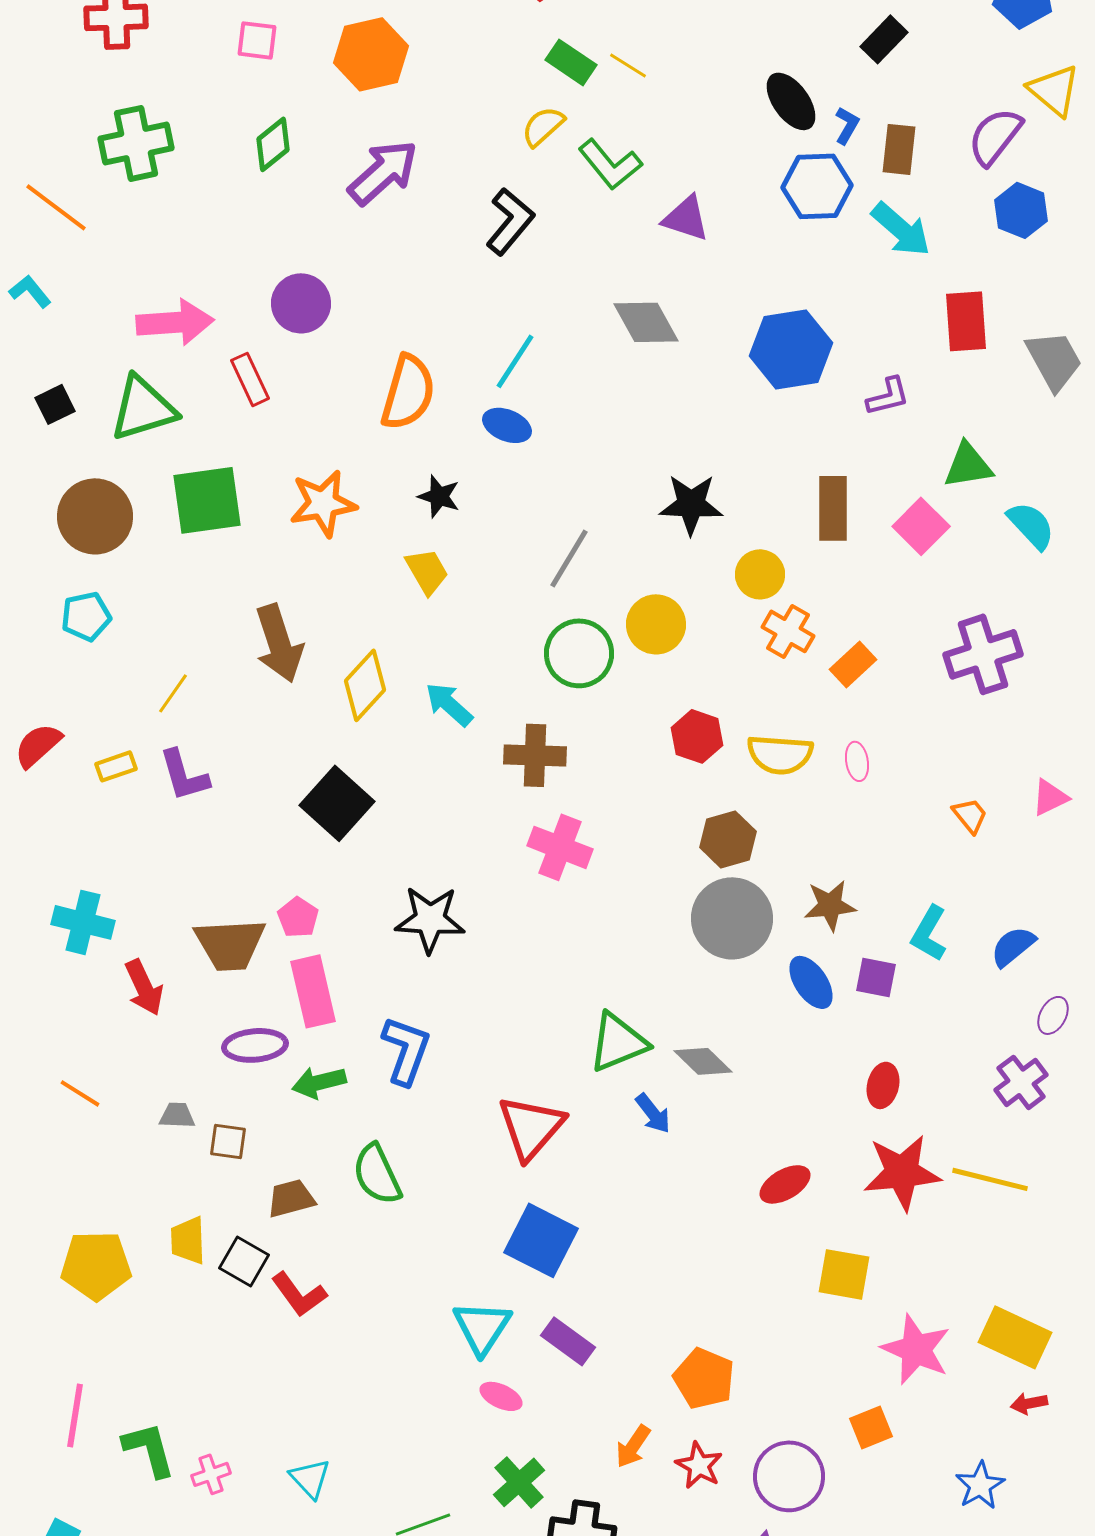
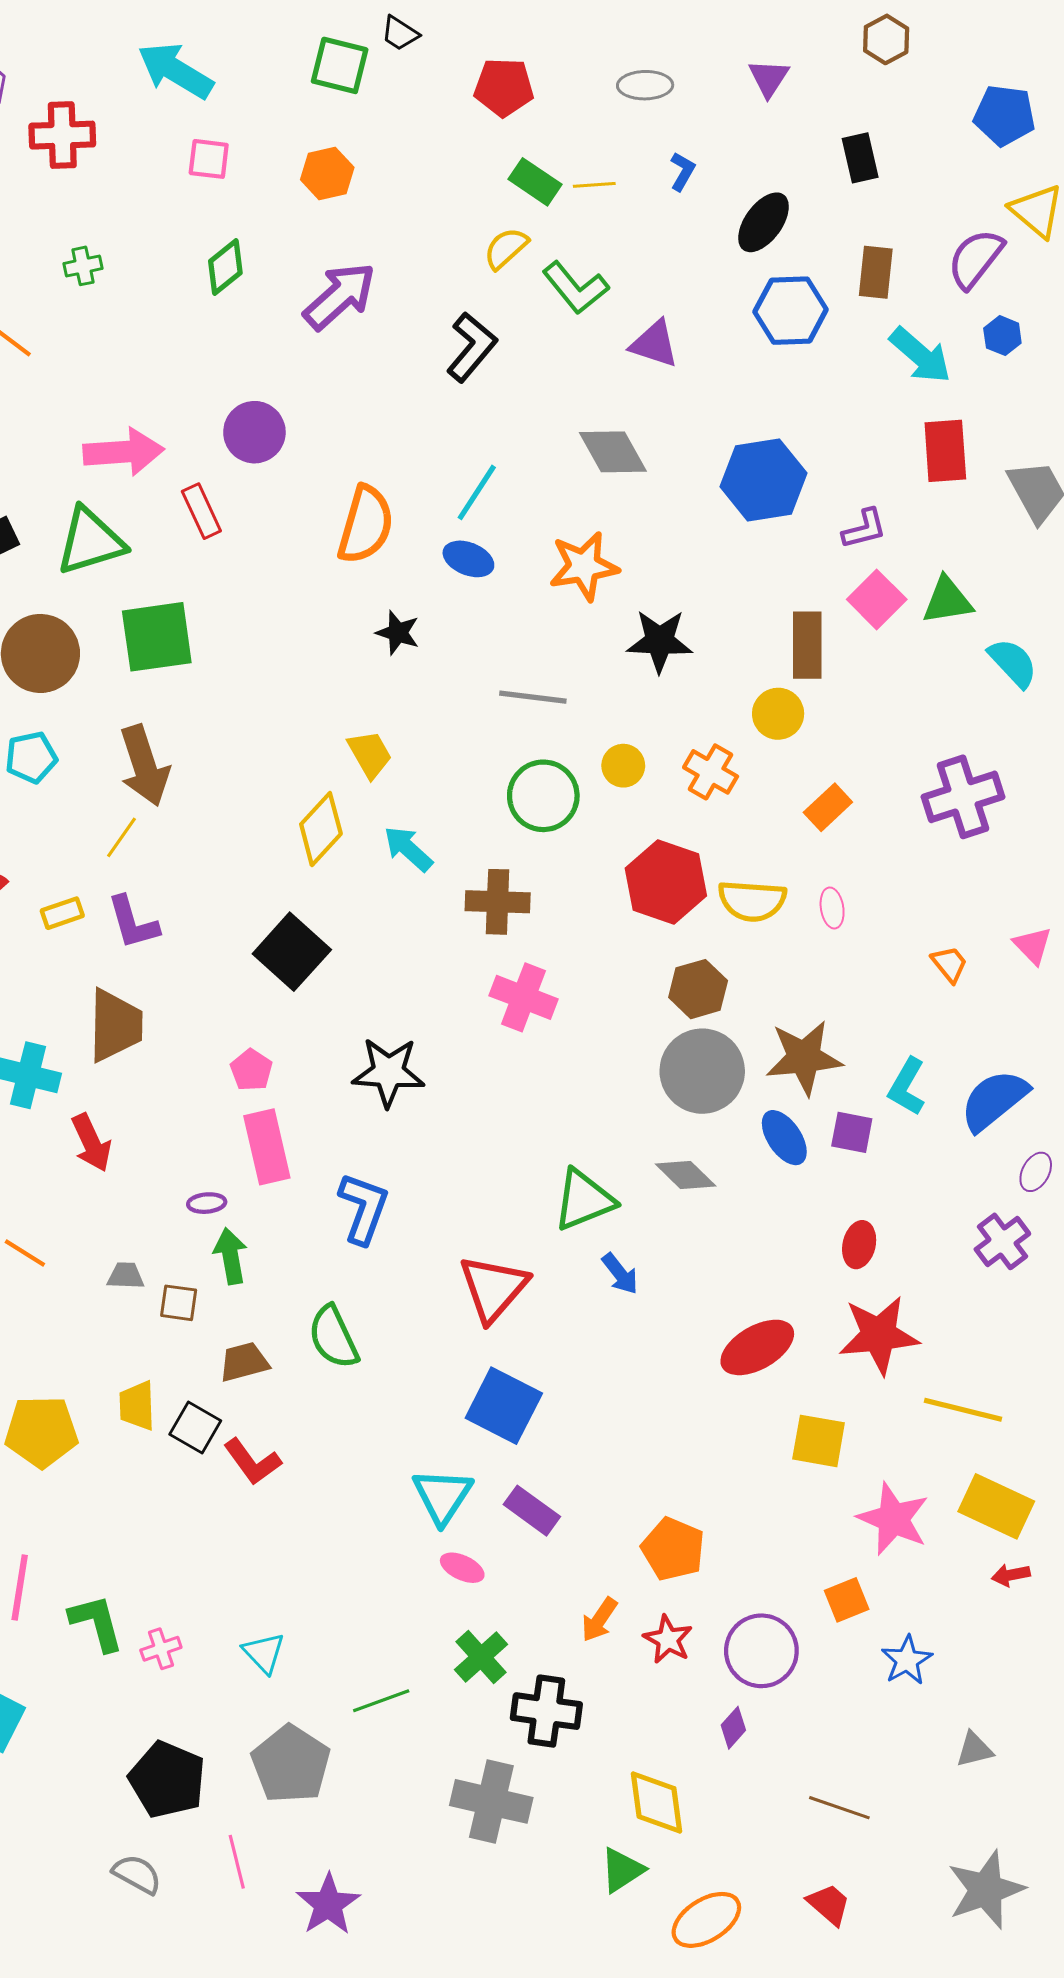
black rectangle: (884, 39) -> (860, 158), turned -57
orange hexagon: (371, 54) -> (327, 173), size x0.7
yellow line: (628, 65) -> (594, 185), turned -36
black ellipse: (791, 101) -> (764, 222), turned 72
blue L-shape: (847, 125) -> (682, 171), moved
green cross: (136, 143) -> (83, 266), size x0.5
blue hexagon: (1021, 210) -> (1002, 336), size x0.7
cyan arrow: (901, 229) -> (920, 355), moved
orange star: (323, 503) -> (584, 566), moved
pink square: (921, 526) -> (877, 599), moved
gray line: (569, 558) -> (533, 697), turned 66
yellow trapezoid: (427, 571) -> (370, 754), moved
yellow circle: (760, 574) -> (778, 714), moved
yellow circle: (656, 624) -> (623, 766), size x0.7
orange cross: (788, 631) -> (711, 772), moved
brown arrow: (279, 643) -> (144, 766), moved
red hexagon: (697, 736) -> (666, 882), size x1.5
pink triangle: (1050, 797) -> (1033, 945), turned -48
brown star: (830, 905) -> (804, 1058), size x1.4
brown trapezoid: (230, 944) -> (115, 1025), moved, turned -86
blue semicircle: (1013, 946) -> (994, 1100), size x1.5
purple ellipse: (255, 1045) -> (207, 1203), size x0.6
gray diamond: (703, 1061) -> (686, 1175), moved
green arrow: (319, 1082) -> (231, 1256), moved, turned 94
yellow line: (990, 1179) -> (963, 1410), moved
red ellipse: (785, 1184) -> (757, 1347), size x1.4
blue star: (980, 1485) -> (907, 1660), moved

